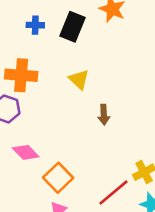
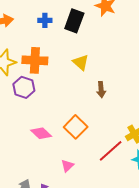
pink diamond: (26, 152) -> (41, 133), moved
orange square: (58, 178) -> (76, 127), moved

